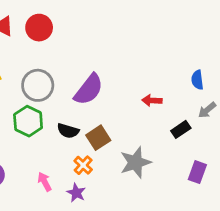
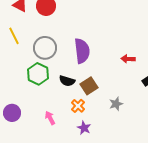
purple semicircle: (89, 89) -> (82, 51), turned -45
gray star: (135, 162) -> (116, 104), size x0.6
purple star: (76, 193) -> (84, 128), moved

